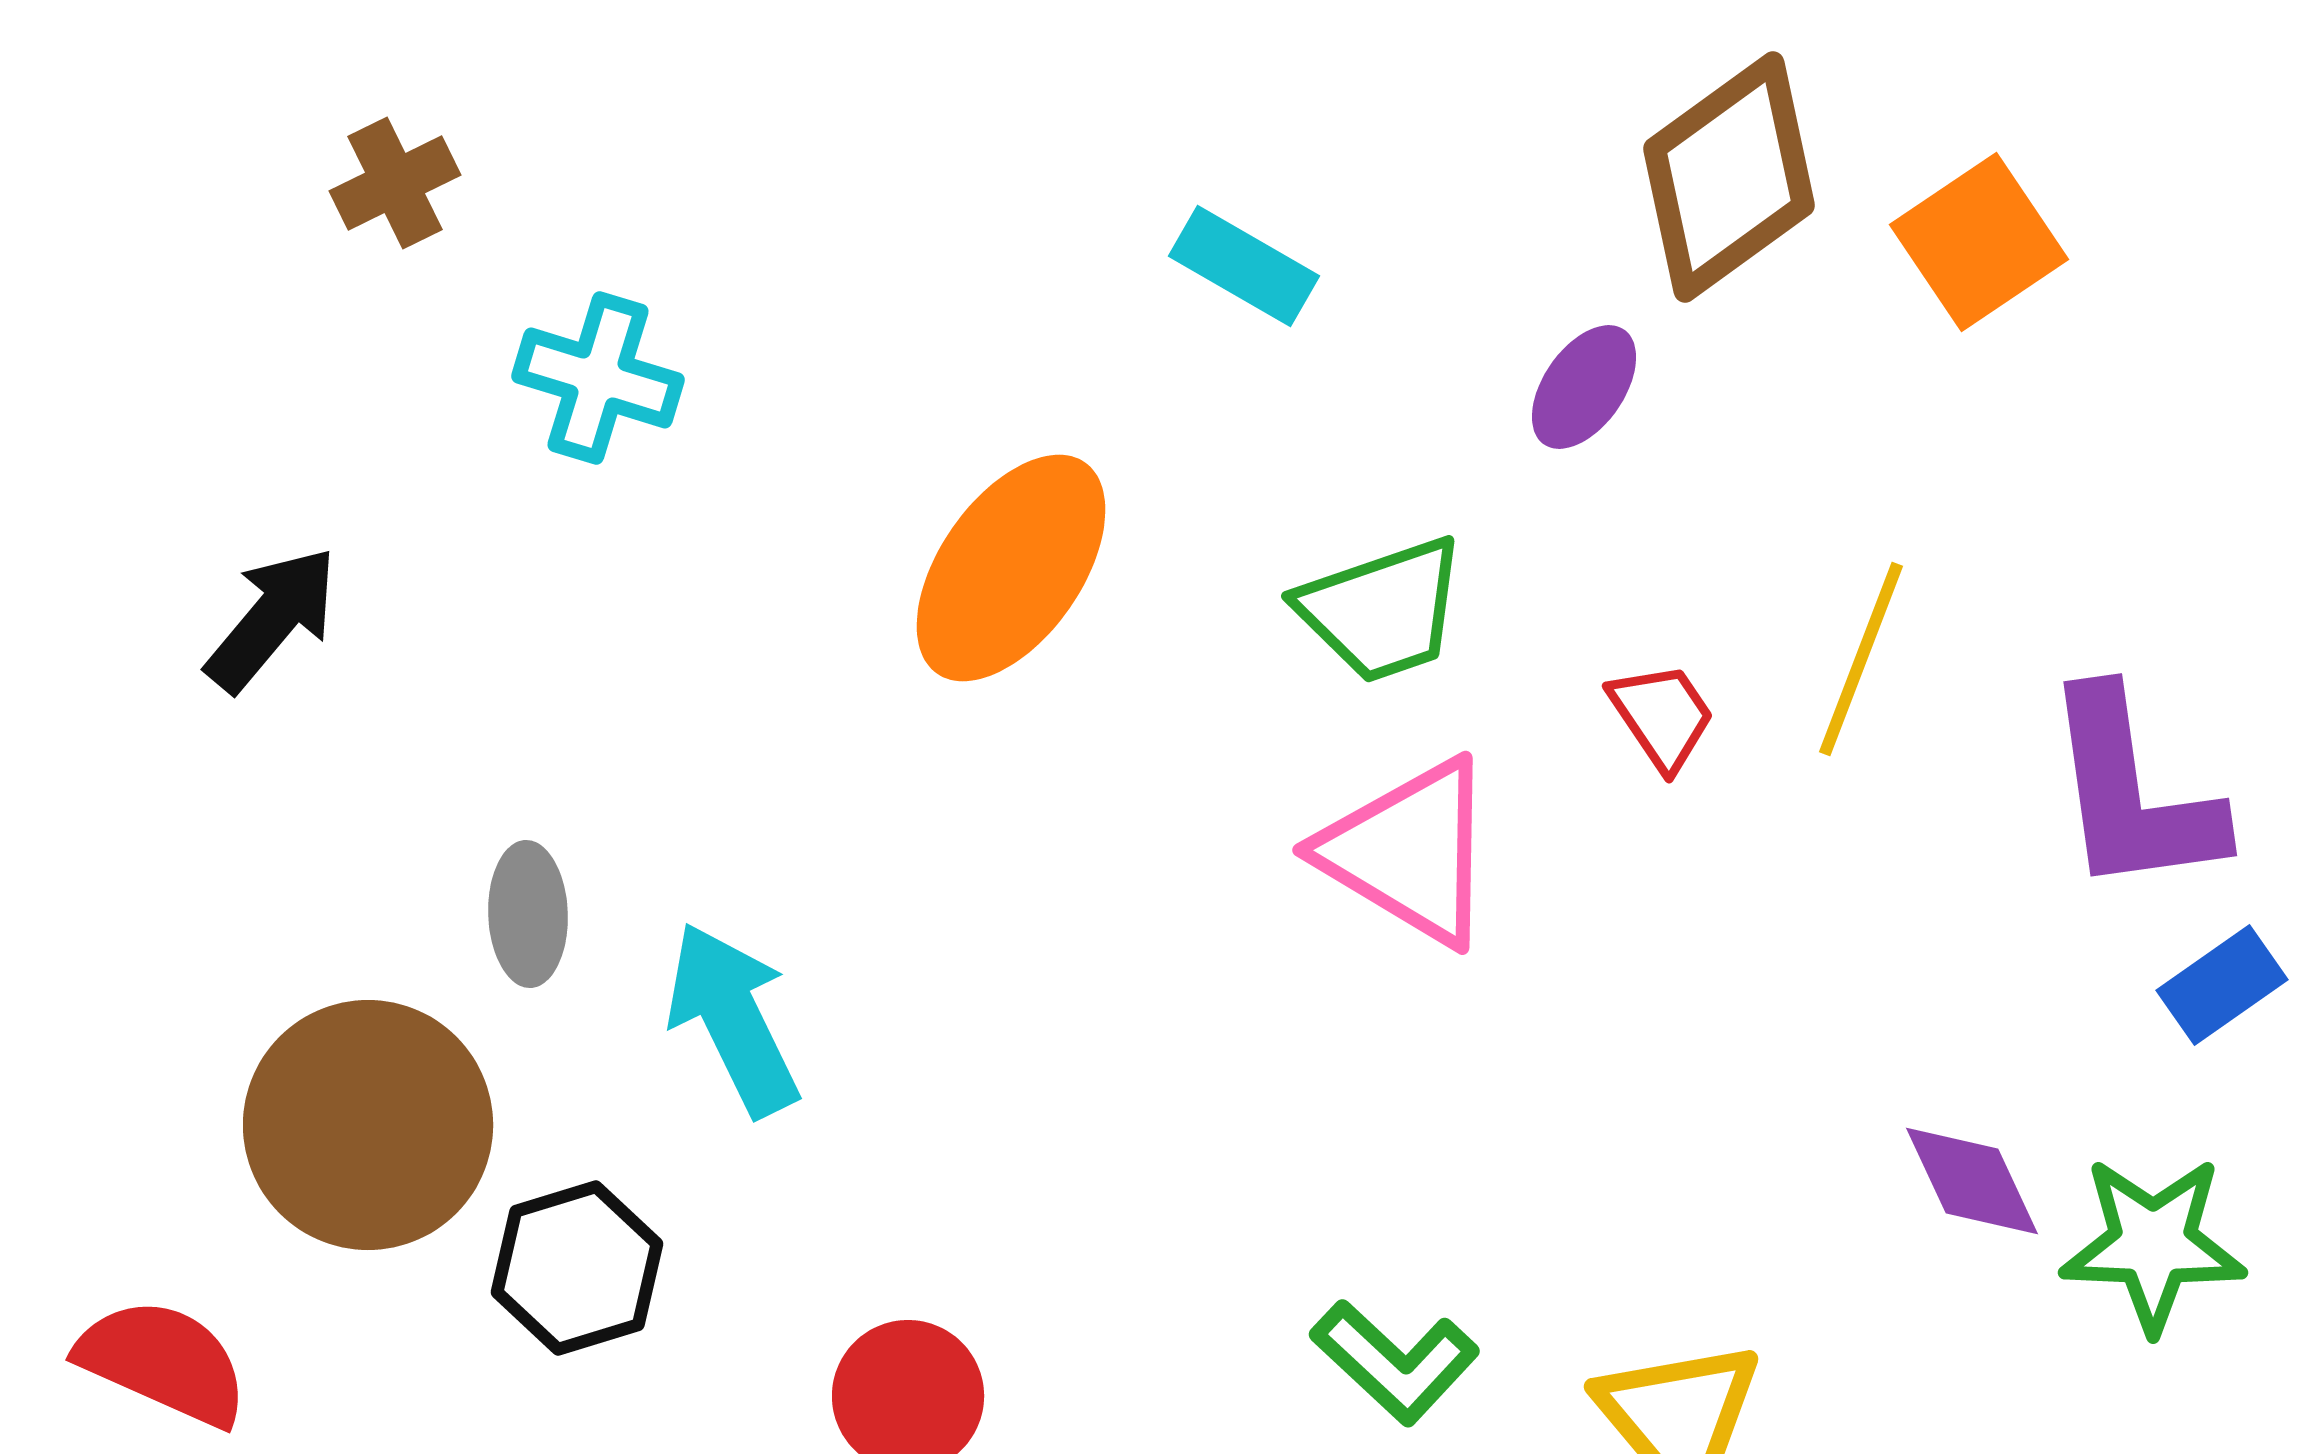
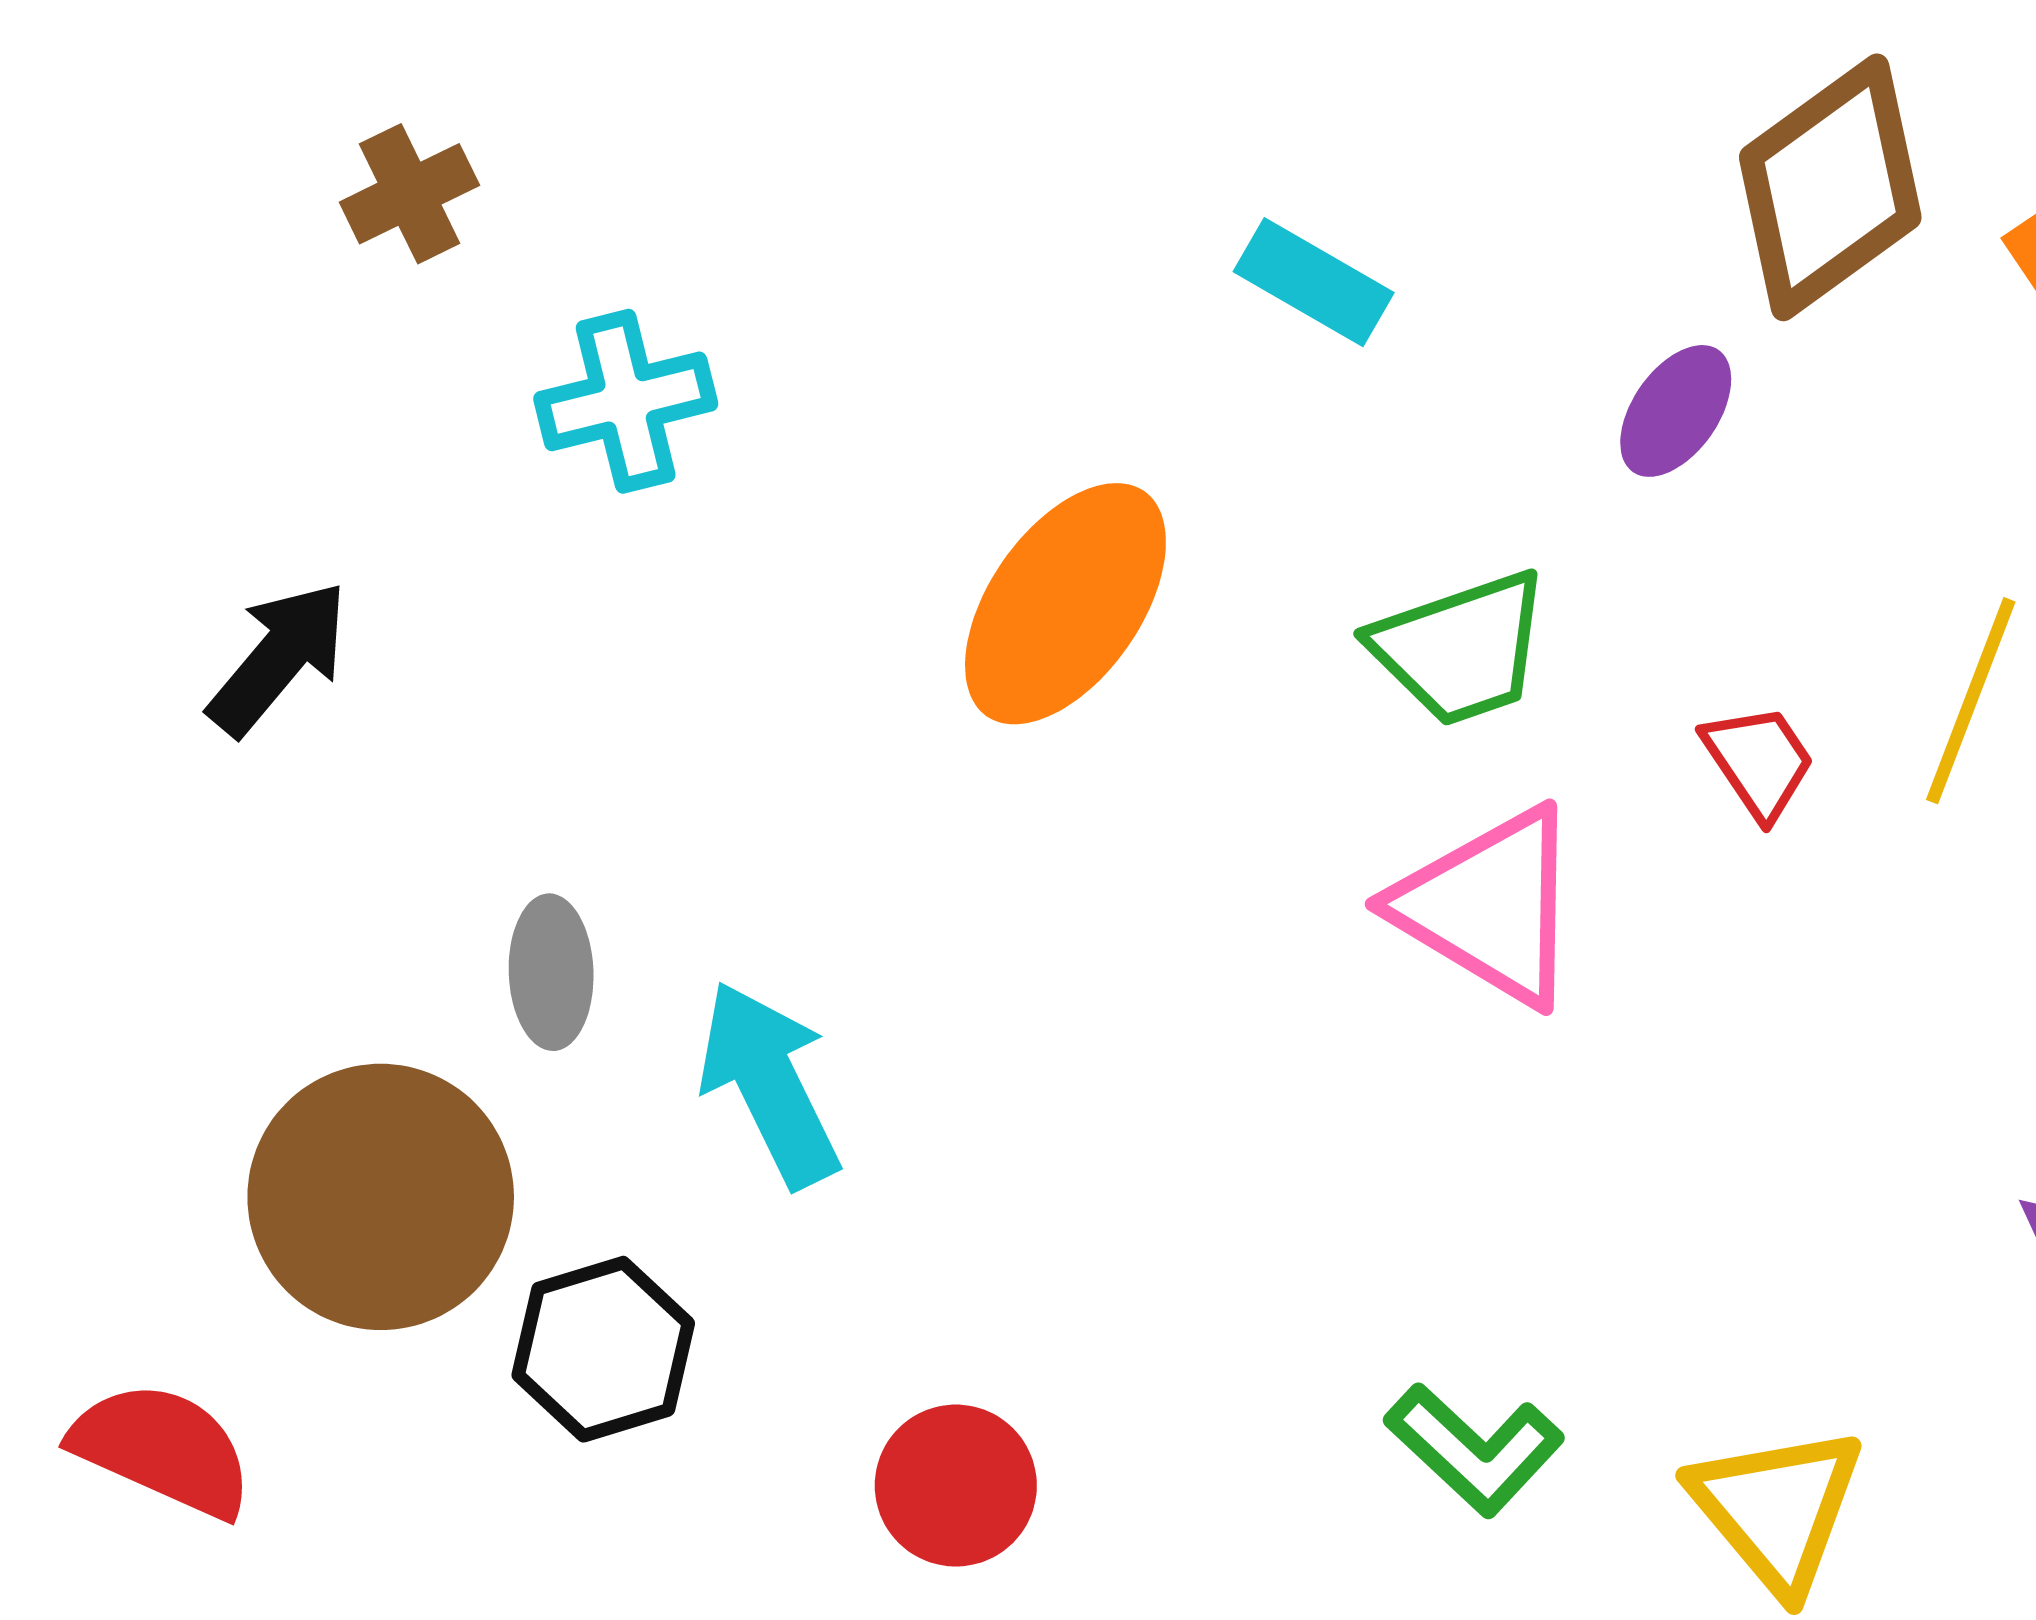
cyan cross: (598, 378) -> (626, 401), turned -31

